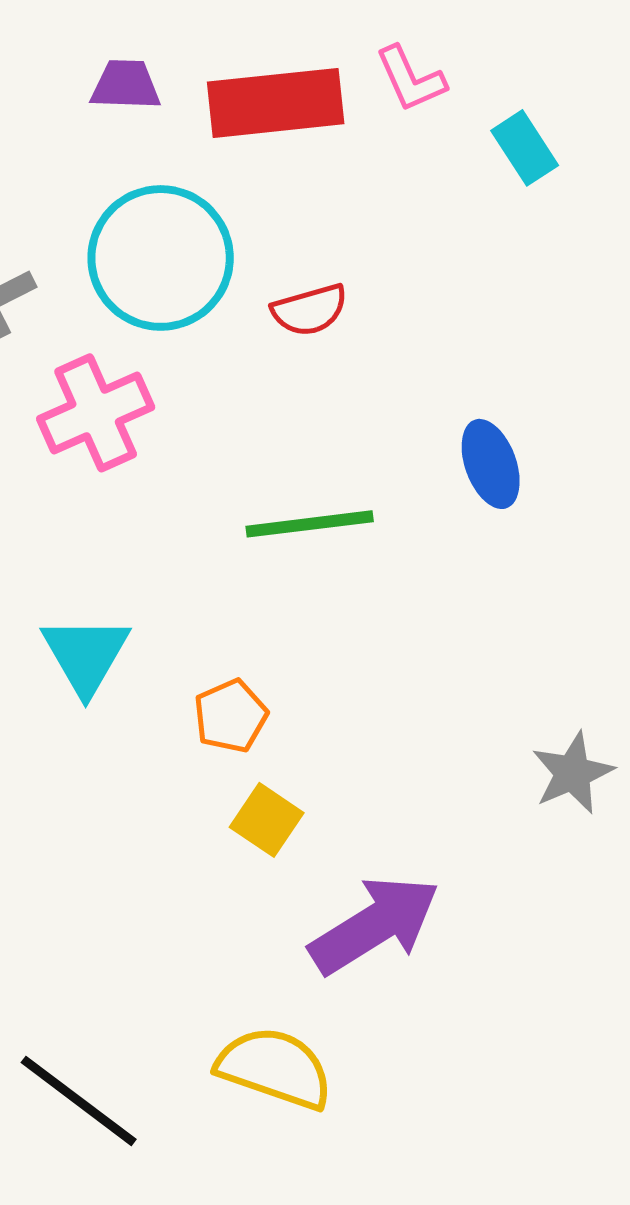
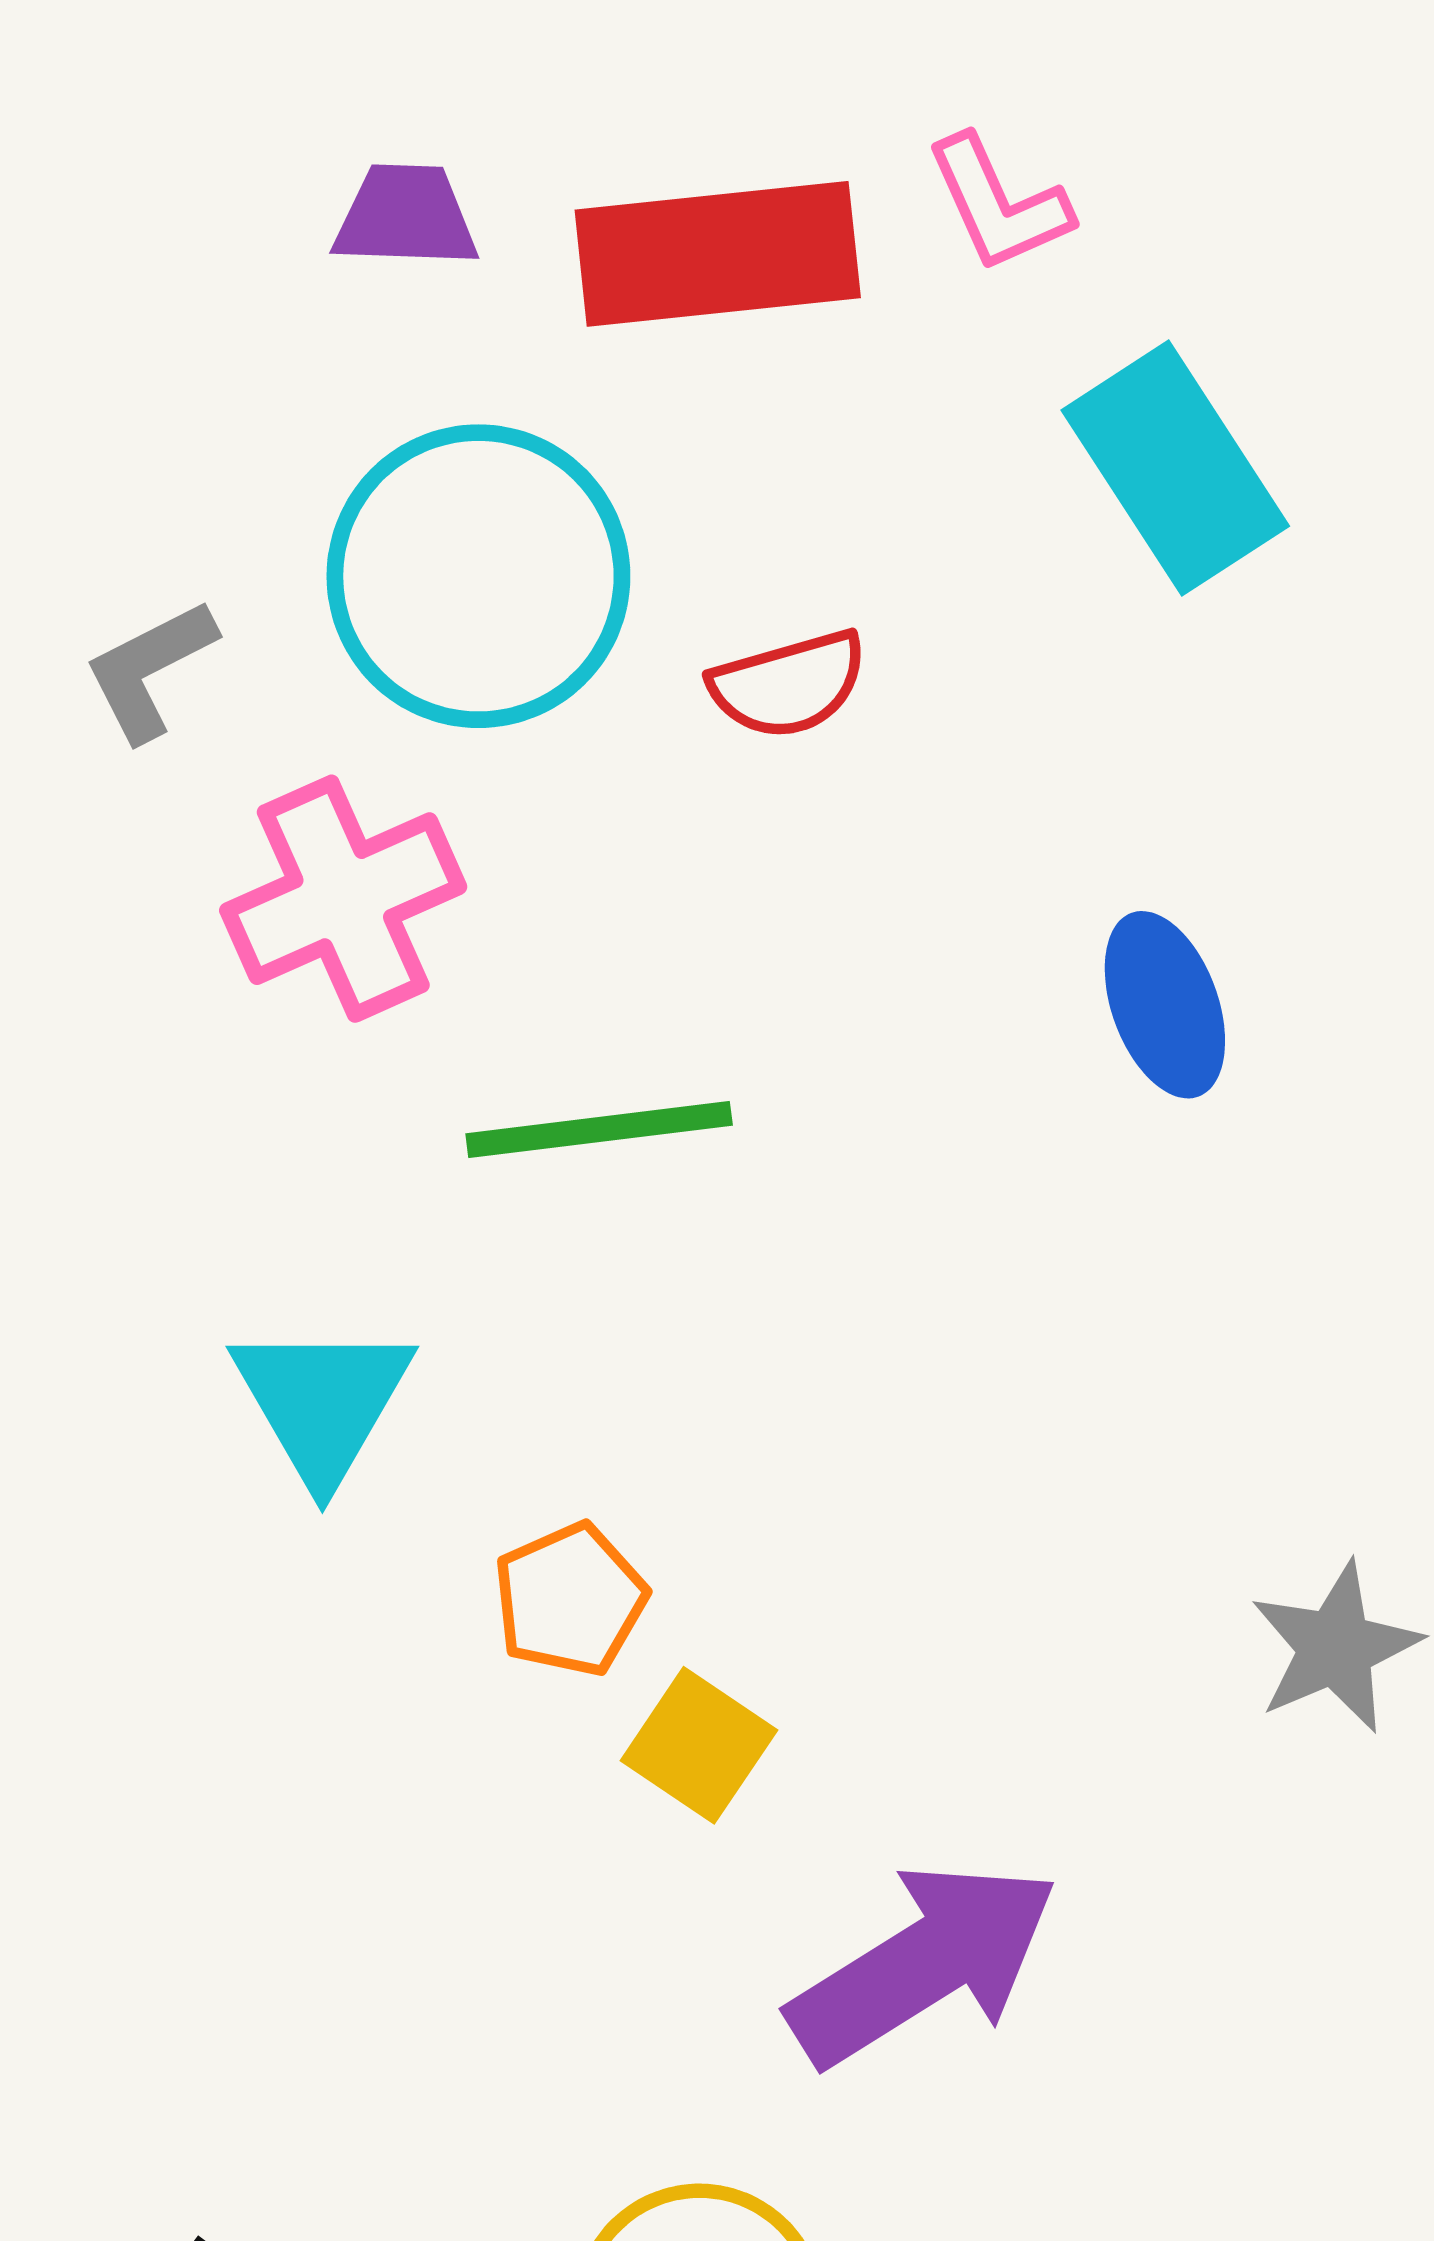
cyan rectangle: (525, 148) -> (1175, 468), moved, size x1.6
green line: (310, 524) -> (599, 1130), moved
orange pentagon: (231, 716) -> (570, 1600), moved

